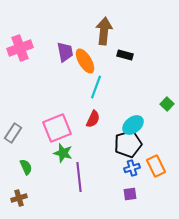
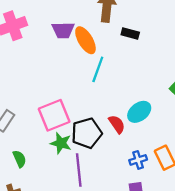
purple trapezoid: (65, 52) -> (63, 30), turned 100
red semicircle: (93, 119) -> (117, 124), moved, turned -60
black pentagon: (128, 144) -> (87, 133), moved

